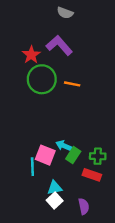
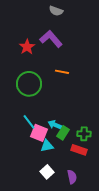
green circle: (42, 79) -> (29, 84), moved
cyan line: (32, 167) -> (29, 122), moved, turned -35
cyan triangle: (55, 188) -> (47, 146), moved

